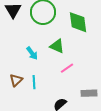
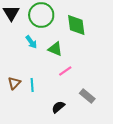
cyan arrow: (32, 53) -> (31, 42), moved
gray rectangle: (89, 93) -> (87, 96), turned 42

